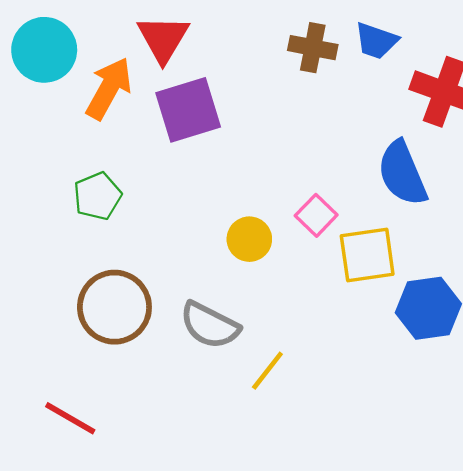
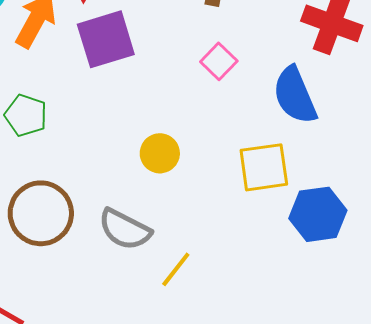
green pentagon: (97, 196) -> (26, 115), turned -30
pink square: (316, 215) -> (219, 61), moved

